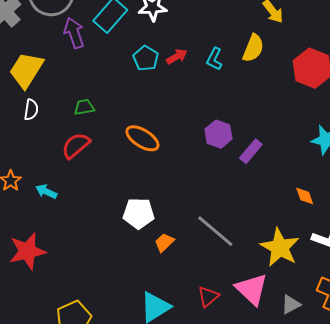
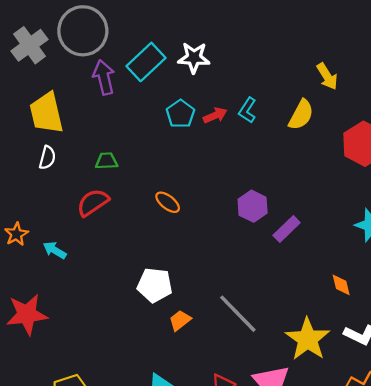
cyan L-shape: (214, 59) -> (247, 110), moved
yellow trapezoid: (26, 70) -> (46, 113), turned -51
orange ellipse: (142, 138) -> (168, 202), size x0.7

